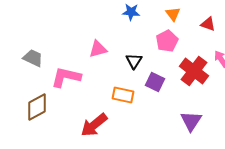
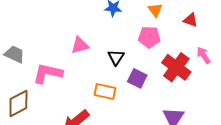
pink pentagon: (167, 41) -> (149, 37), turned 30

